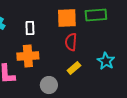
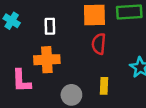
yellow rectangle: (74, 68) -> (104, 86), moved, turned -48

